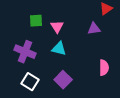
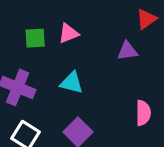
pink triangle: (57, 27) -> (68, 33), moved, turned 40

